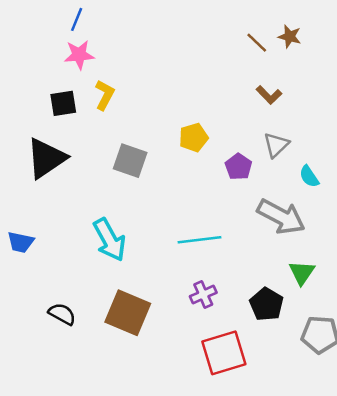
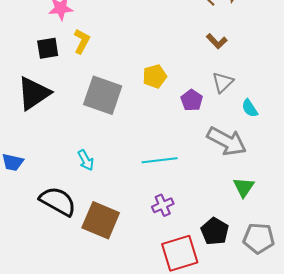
gray square: (130, 161) -> (103, 95), size x1.4
cyan arrow: (110, 240) -> (86, 160), size x0.6
black pentagon: (267, 304) -> (215, 231), moved
black semicircle: (62, 314) -> (58, 201), moved, size x1.6

